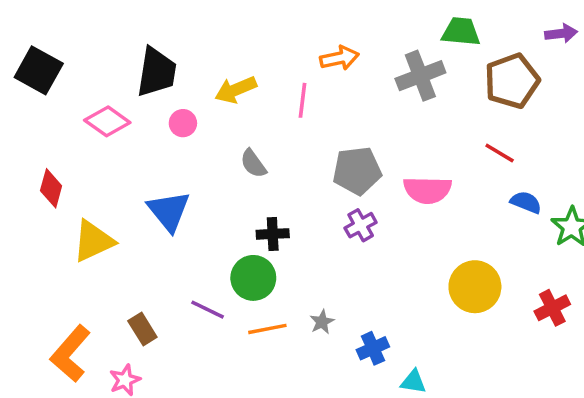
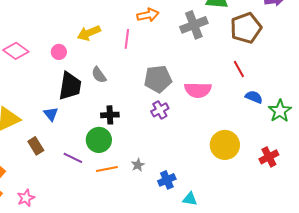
black trapezoid: (157, 72) -> (70, 86), moved
red line: (500, 153) -> (239, 69), turned 30
blue triangle: (169, 211) -> (51, 114), moved, size x0.6
brown rectangle: (142, 329) -> (36, 146), moved

